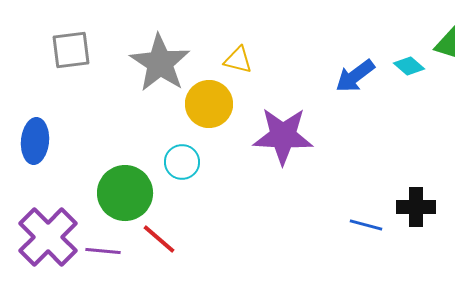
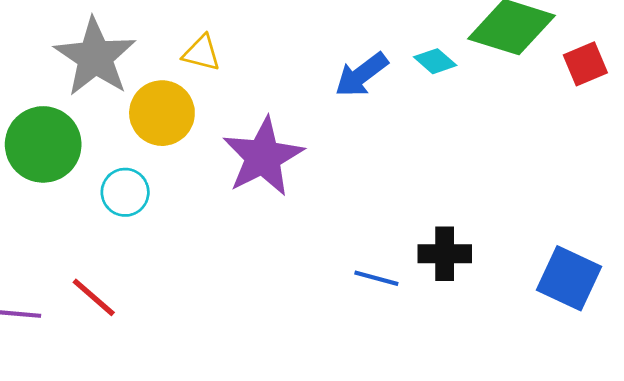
purple star: (283, 136) -> (263, 157), turned -30
green circle: (125, 193) -> (43, 144), moved

